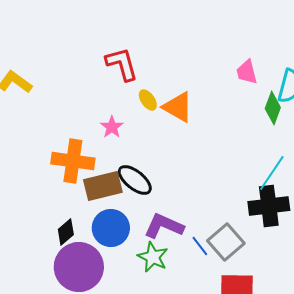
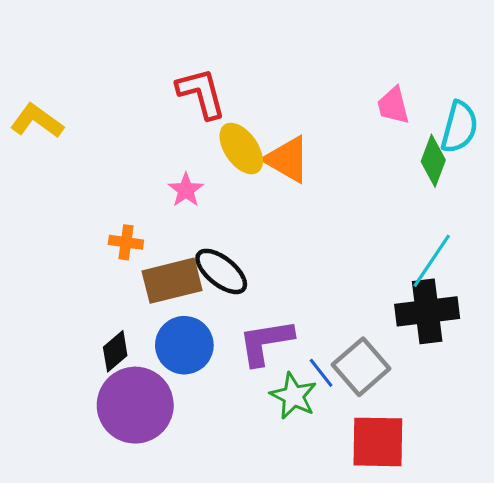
yellow ellipse: (148, 100) -> (241, 149), size x1.6
orange cross: (73, 161) -> (126, 242), size x0.5
purple L-shape: (164, 226) -> (266, 342), turned -33
green star: (153, 257) -> (293, 396), moved

